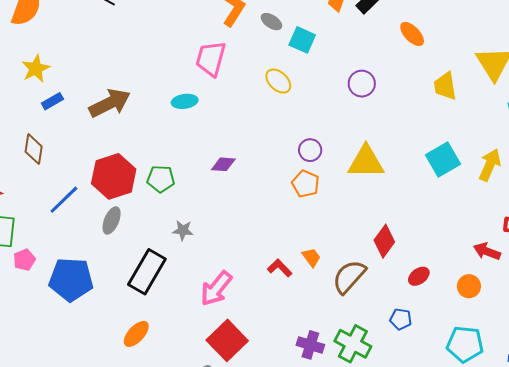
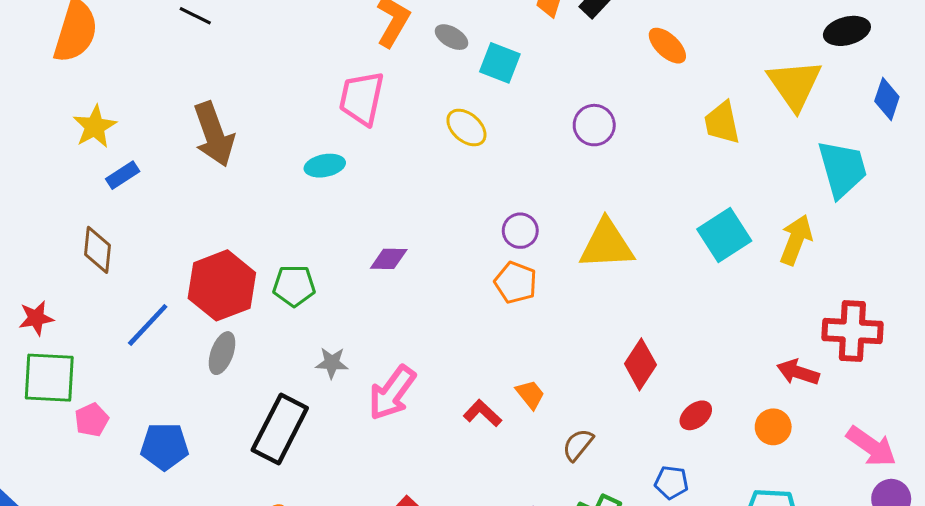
brown arrow: (110, 103) -> (214, 134), moved, turned 99
brown semicircle: (349, 277) -> (578, 445), moved, size x0.6
blue pentagon: (71, 279) -> (165, 446), size x0.7
pink arrow: (216, 288) -> (392, 393), moved

